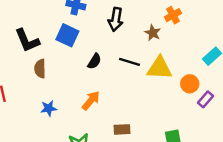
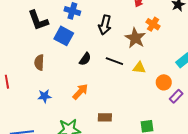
orange cross: (173, 15) -> (153, 24), turned -32
brown star: (153, 33) -> (135, 38), size x1.5
black L-shape: (27, 40) -> (38, 20), moved
yellow triangle: (159, 68) -> (139, 68), size x0.6

